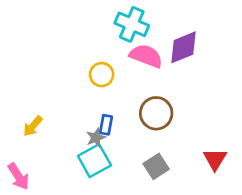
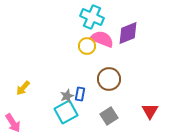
yellow circle: (102, 75) -> (87, 46), moved
blue rectangle: (106, 125) -> (80, 94), moved

